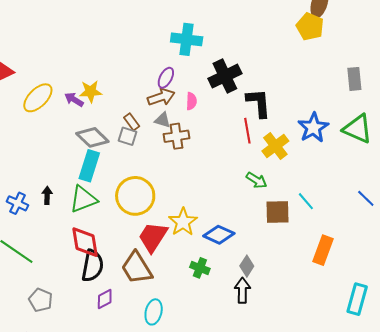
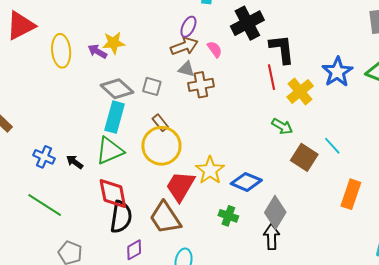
yellow ellipse: (38, 98) -> (61, 51), turned -48
pink semicircle: (191, 101) -> (215, 49), turned -36
brown rectangle: (132, 122) -> (160, 123), moved
black arrow: (47, 195) -> (75, 162), moved, turned -54
brown square: (278, 212) -> (304, 157), turned 36
gray diamond: (247, 266) -> (275, 212), size x1.5

